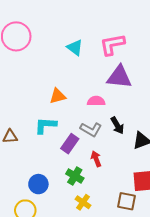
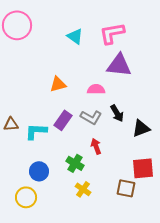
cyan L-shape: (45, 125) -> (36, 131), moved
purple rectangle: (70, 144) -> (63, 120), moved

